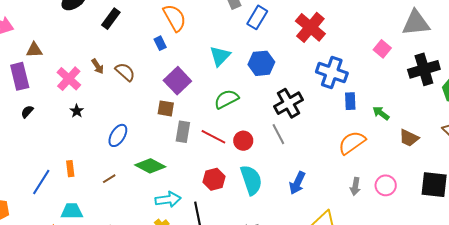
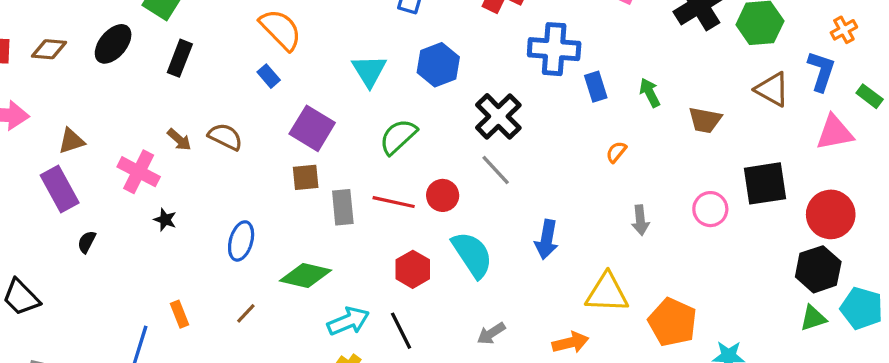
green arrow: (381, 113) -> (650, 93), turned 42
orange semicircle: (352, 143) -> (616, 152), size x0.5
pink circle: (386, 185) -> (710, 209), moved

